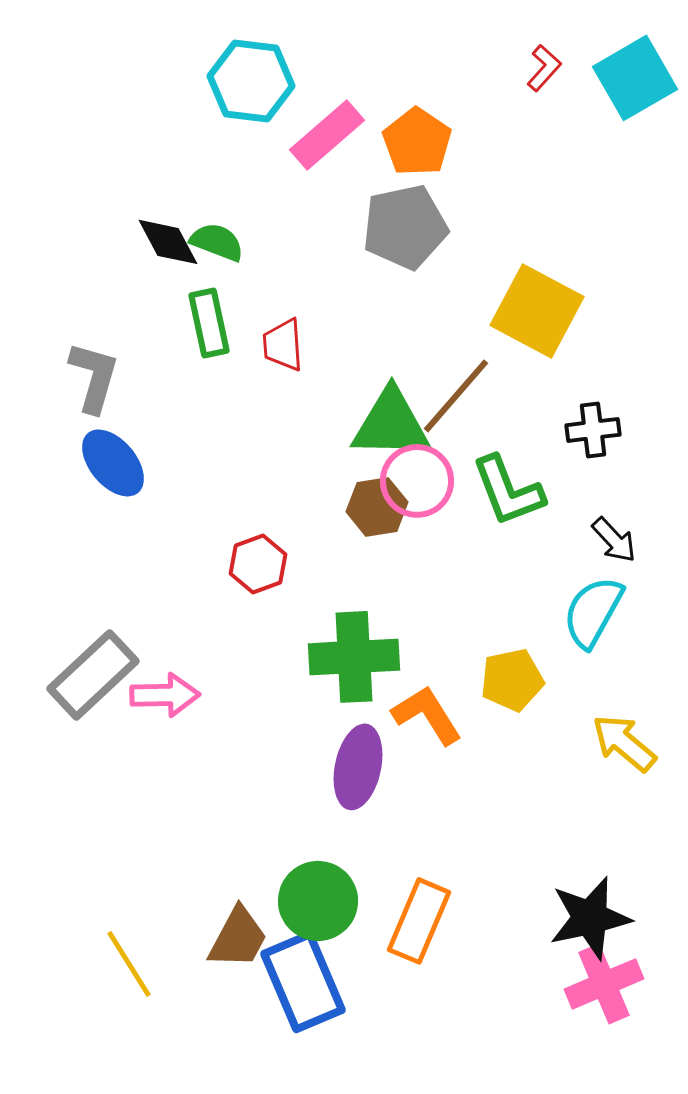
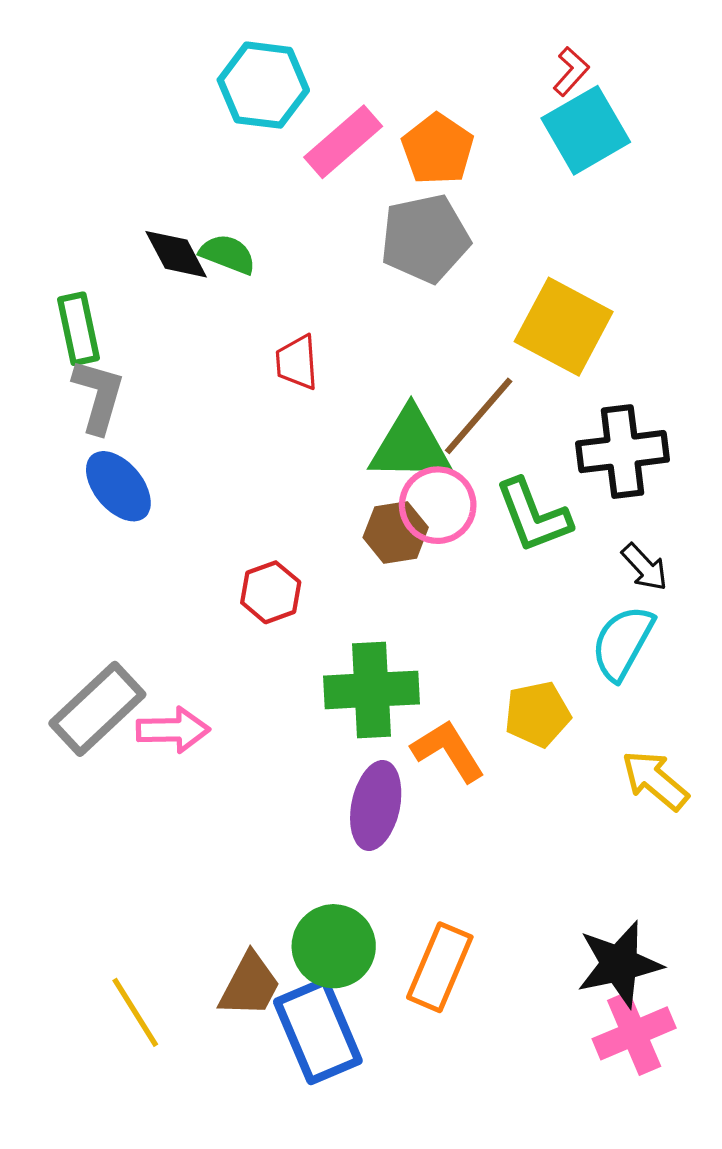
cyan square: (635, 78) -> (586, 130), moved
green rectangle: (209, 323) -> (78, 329), moved
black cross: (593, 430) -> (622, 452), size x1.6

